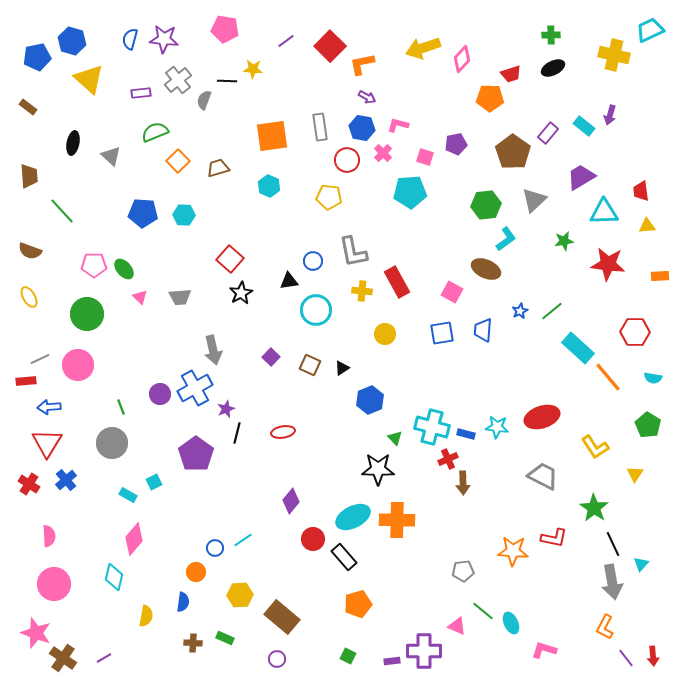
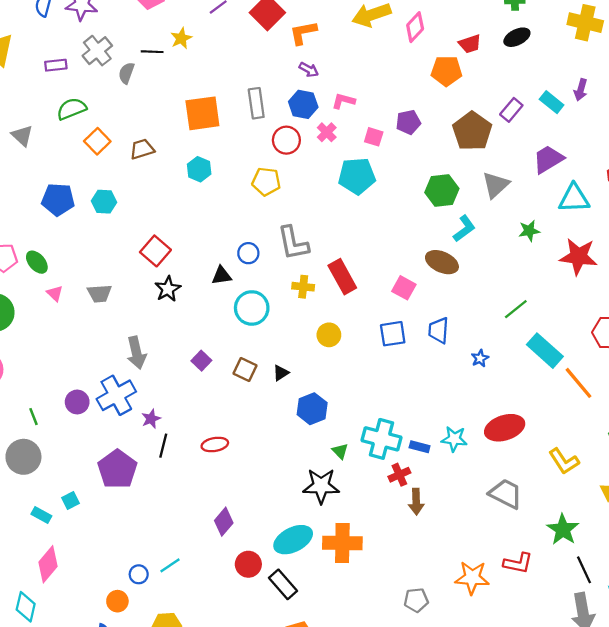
yellow star: (253, 69) -> (181, 38), turned -30
blue star: (520, 311) -> (480, 358), moved

